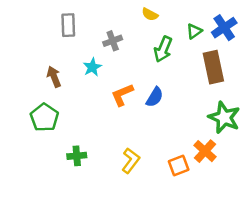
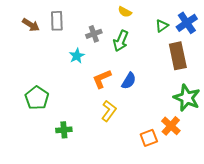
green arrow: (163, 49) -> (121, 41), moved
brown arrow: (54, 77) -> (31, 25), moved, turned 144
yellow L-shape: (131, 161) -> (109, 111), moved

